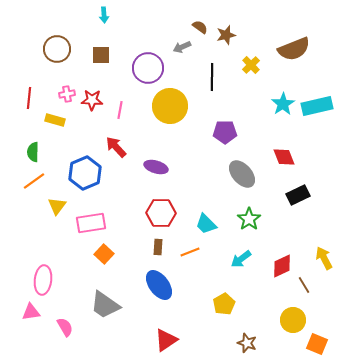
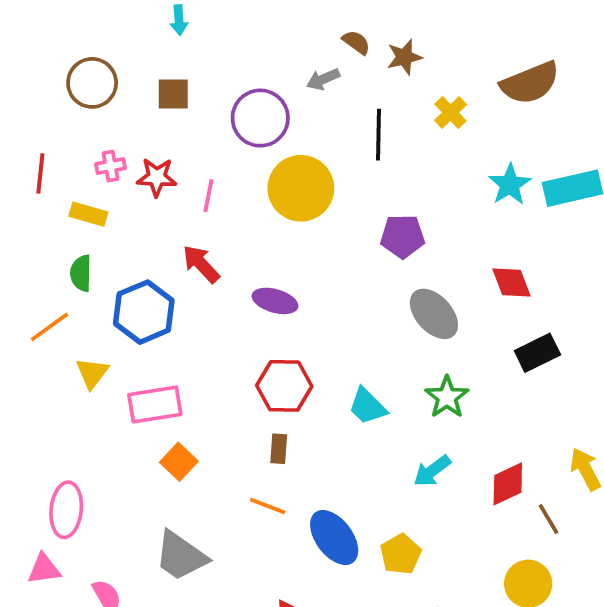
green semicircle: (33, 152) -> (81, 273), moved
orange line: (190, 252) -> (268, 506), moved, turned 42
blue ellipse: (159, 285) -> (334, 537), moved

